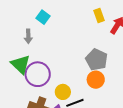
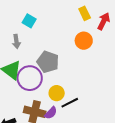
gray pentagon: (97, 60) -> (48, 62), moved
orange circle: (96, 80) -> (84, 41), moved

